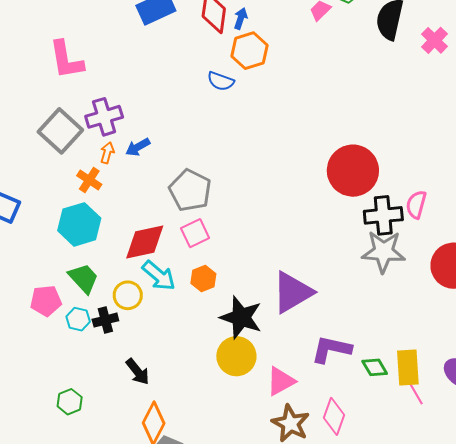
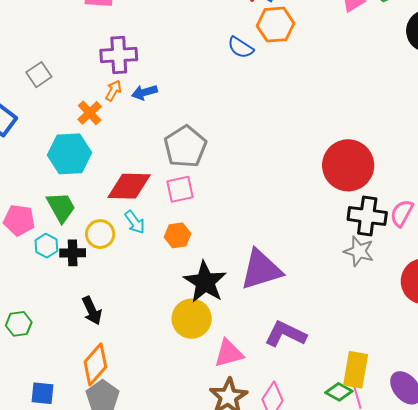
gray square: (60, 131) -> (39, 75), moved, size x0.6
gray star: (383, 252) -> (359, 251), size x0.7
cyan arrow: (159, 276) -> (135, 222), size x0.7
green diamond: (375, 367) -> (339, 392), moved, turned -44

